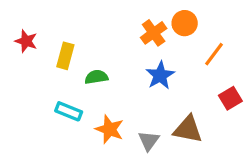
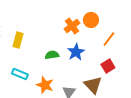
green semicircle: (96, 77) -> (52, 55), moved
red square: (230, 98) -> (108, 66), moved
brown triangle: (188, 129) -> (93, 85), turned 36

